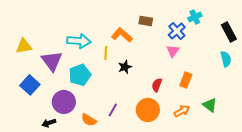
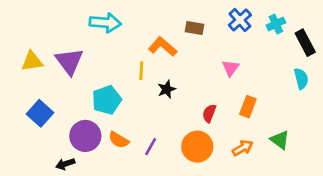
cyan cross: (195, 17) -> (276, 24), moved
blue cross: (177, 31) -> (240, 20), moved
cyan arrow: (79, 41) -> (105, 23), moved
purple triangle: (52, 61) -> (69, 61), moved
orange semicircle: (89, 120) -> (119, 140), moved

